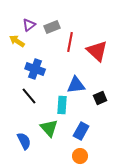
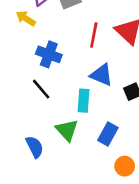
red line: (70, 42) -> (94, 35), moved
blue triangle: (76, 85) -> (102, 75), turned 30
orange circle: (80, 156) -> (125, 166), moved

